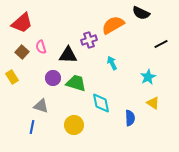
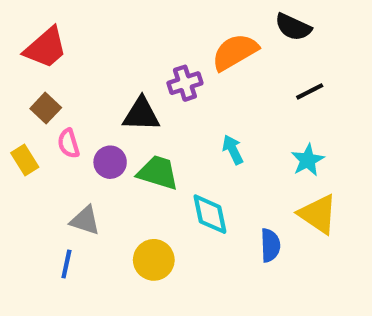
black line: (161, 44) -> (310, 91), moved
pink semicircle: (41, 47) -> (69, 143), moved
cyan arrow: (112, 63) -> (233, 150), moved
yellow triangle: (153, 103) -> (318, 214), size x1.5

